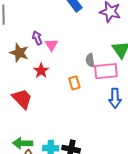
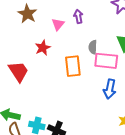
purple arrow: (37, 38) -> (78, 16), moved
brown star: (19, 53) -> (27, 14), moved
orange rectangle: (74, 83) -> (73, 66), size x1.5

